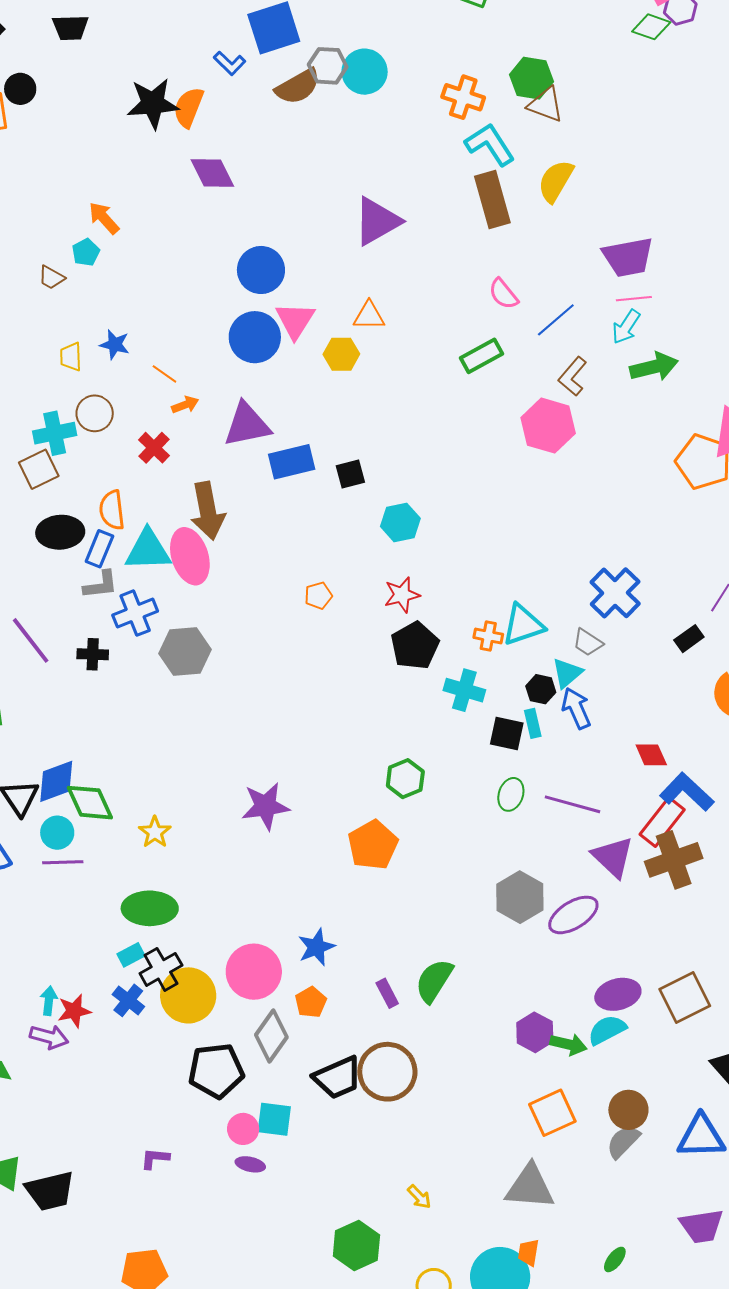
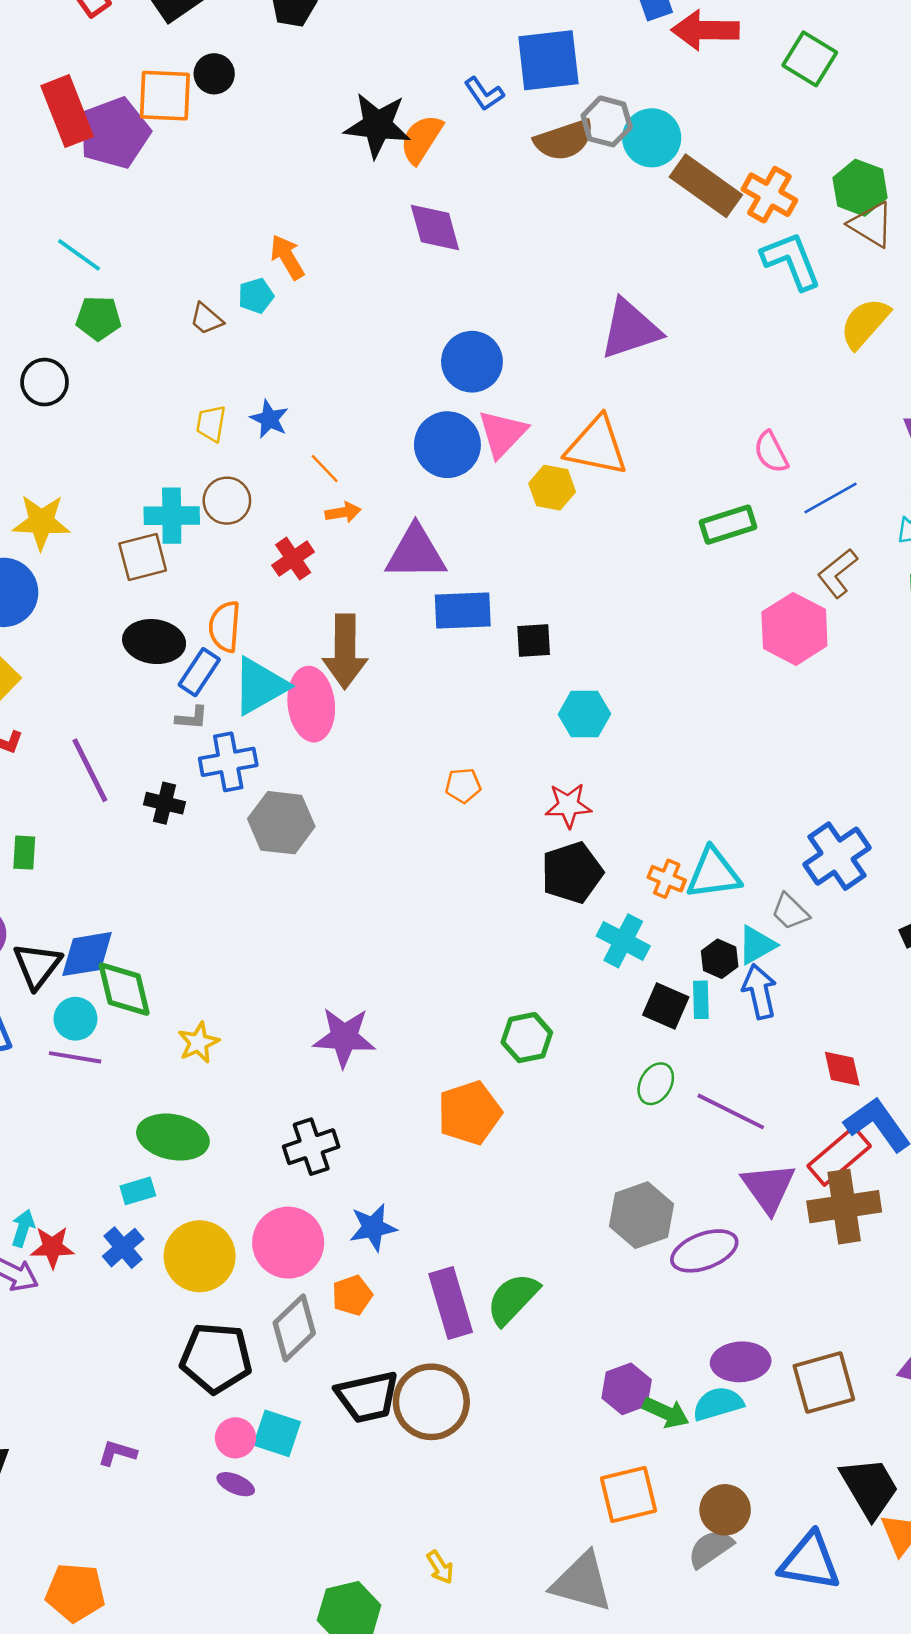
brown rectangle: (492, 200) -> (706, 186), moved, turned -50
orange triangle: (369, 316) -> (597, 446), size x1.6
cyan triangle: (148, 550) -> (260, 686), turned -39
gray L-shape: (101, 585) -> (192, 718), size x0.7
black cross: (161, 969) -> (311, 1147), moved
purple rectangle: (387, 993) -> (451, 1303), size x1.8

